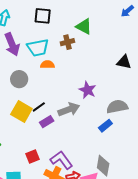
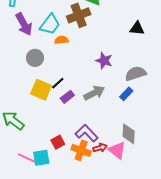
brown cross: (67, 42) -> (79, 15), size x1.6
cyan trapezoid: (38, 48) -> (50, 24), turned -35
gray arrow: (69, 109) -> (94, 93), moved
red square: (33, 157) -> (58, 142), moved

